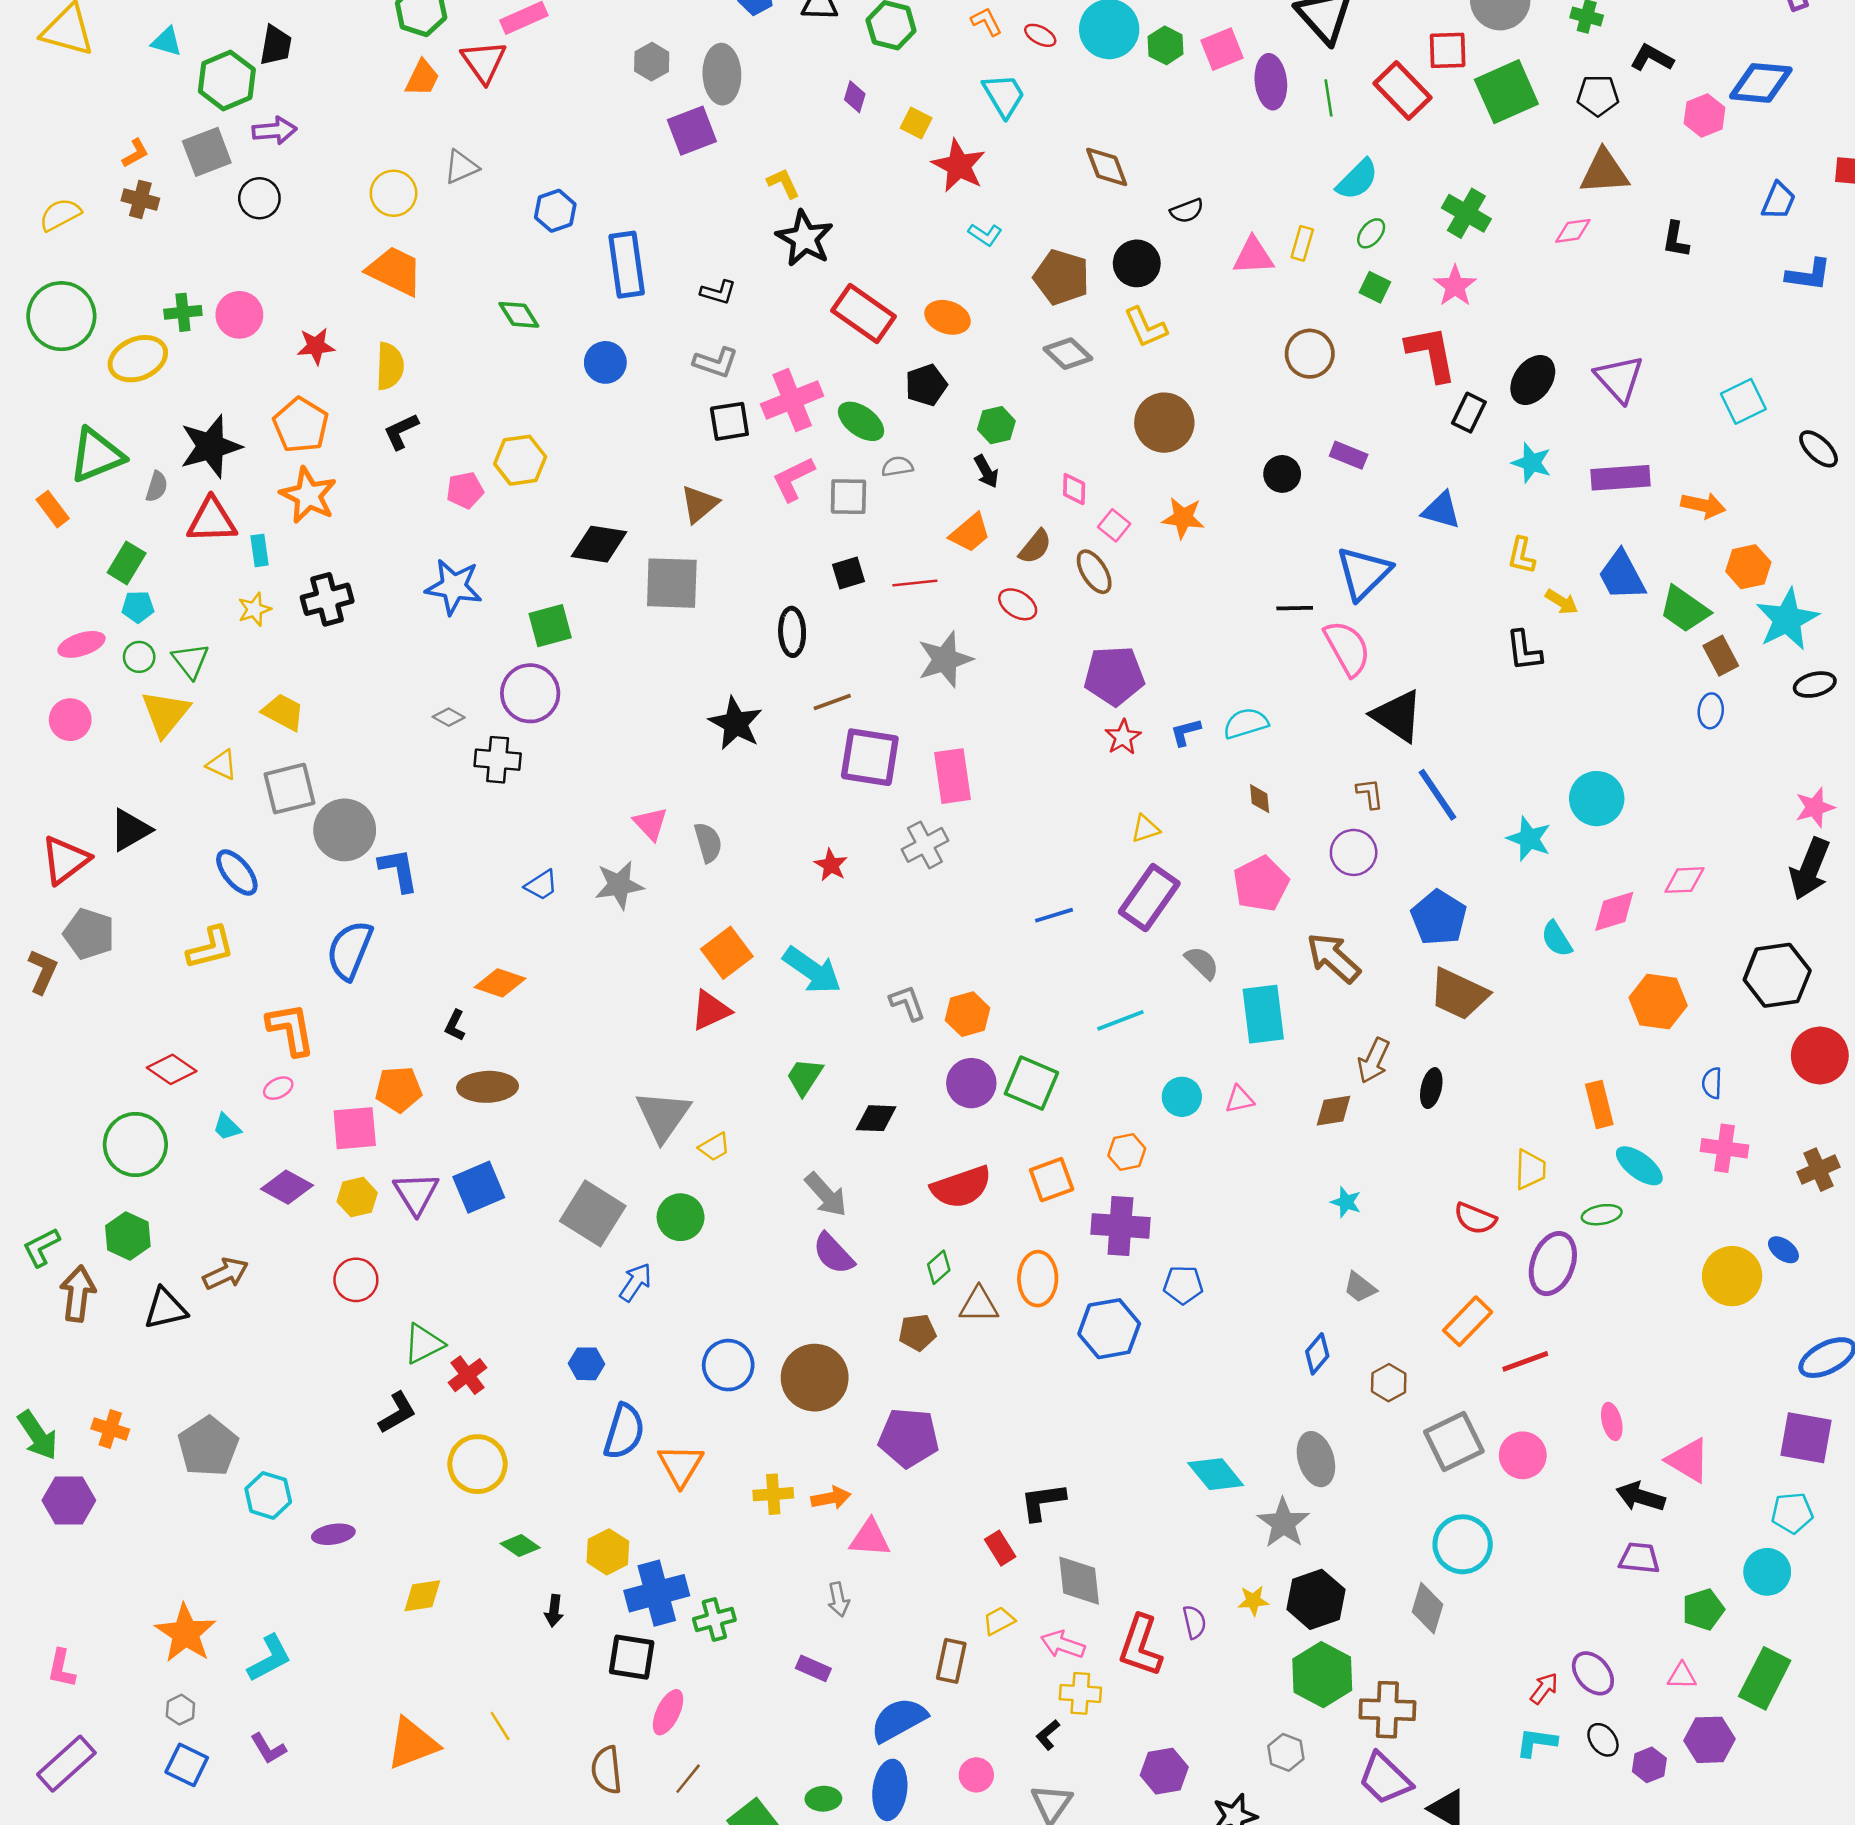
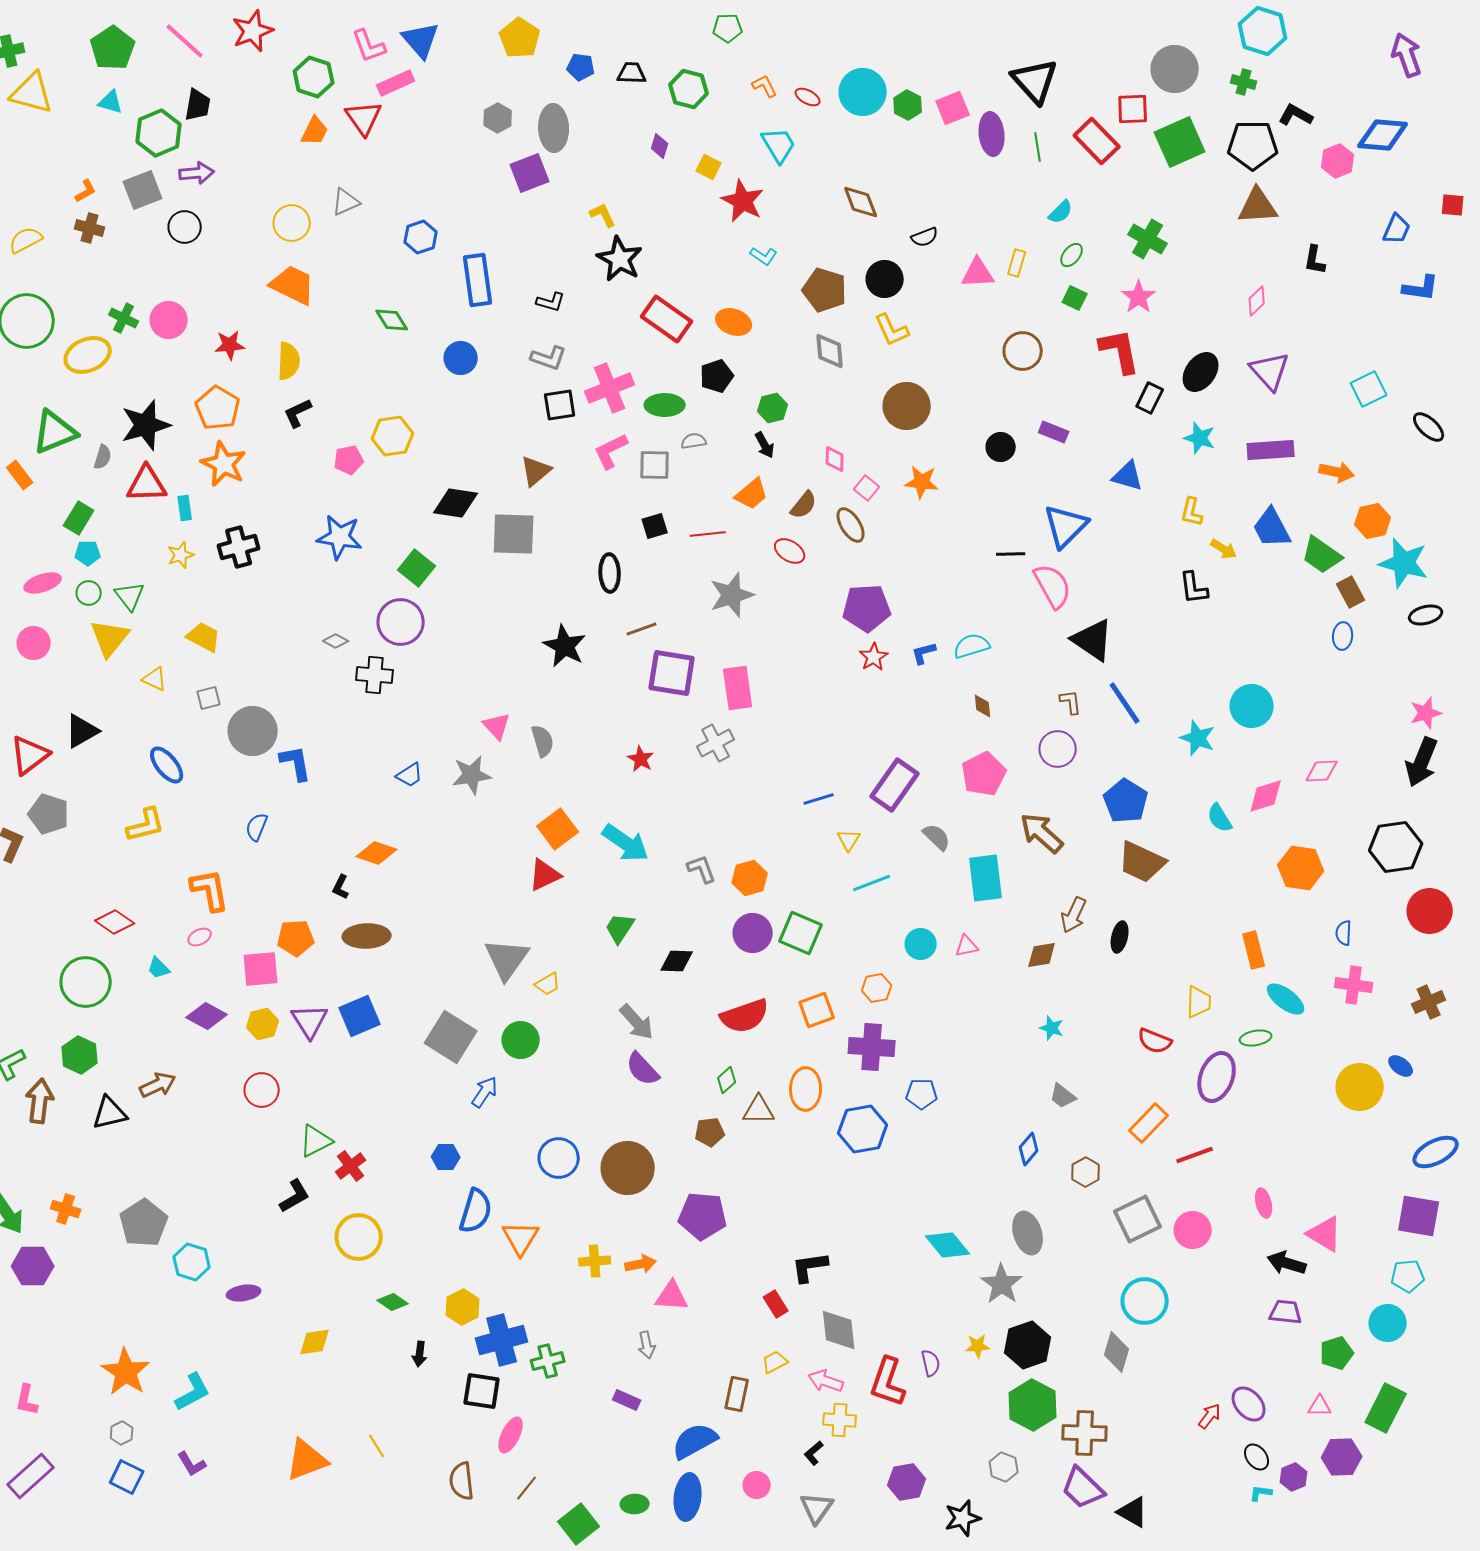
black pentagon: (1598, 95) -> (1253, 145), size x1.5
cyan semicircle: (1357, 179) -> (1061, 212), size x0.7
pink diamond: (1573, 231) -> (1257, 301), moved, turned -36
green cross: (183, 312) -> (124, 318), turned 32
gray diamond: (1068, 354) -> (830, 351), turned 42
green ellipse: (861, 421) -> (665, 405), turned -36
cyan star: (1787, 619) -> (1404, 563), turned -30
green square: (550, 626) -> (417, 568), turned -36
gray square: (290, 789) -> (209, 698), size x0.6
yellow triangle: (1146, 829) -> (849, 840), moved, turned -40
blue semicircle: (350, 950) -> (257, 827), size x0.6
cyan L-shape: (1537, 1742) -> (1261, 1493), moved, size x0.7

